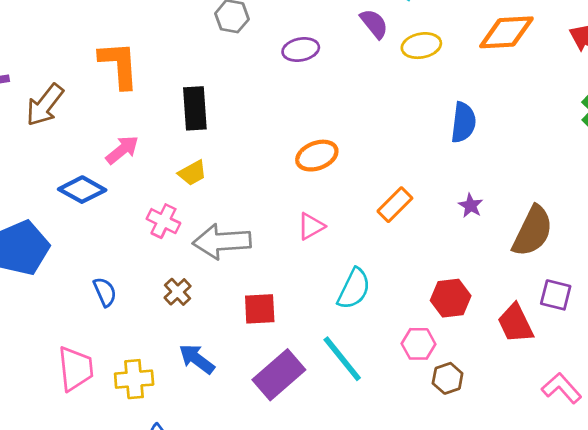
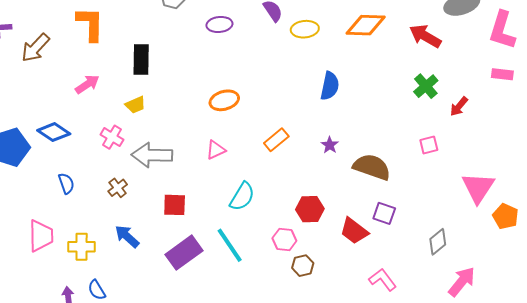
blue diamond: (82, 190) -> (54, 132), moved
brown semicircle: (533, 231) -> (372, 167), turned -102
red trapezoid: (515, 323) -> (354, 231), turned -32

